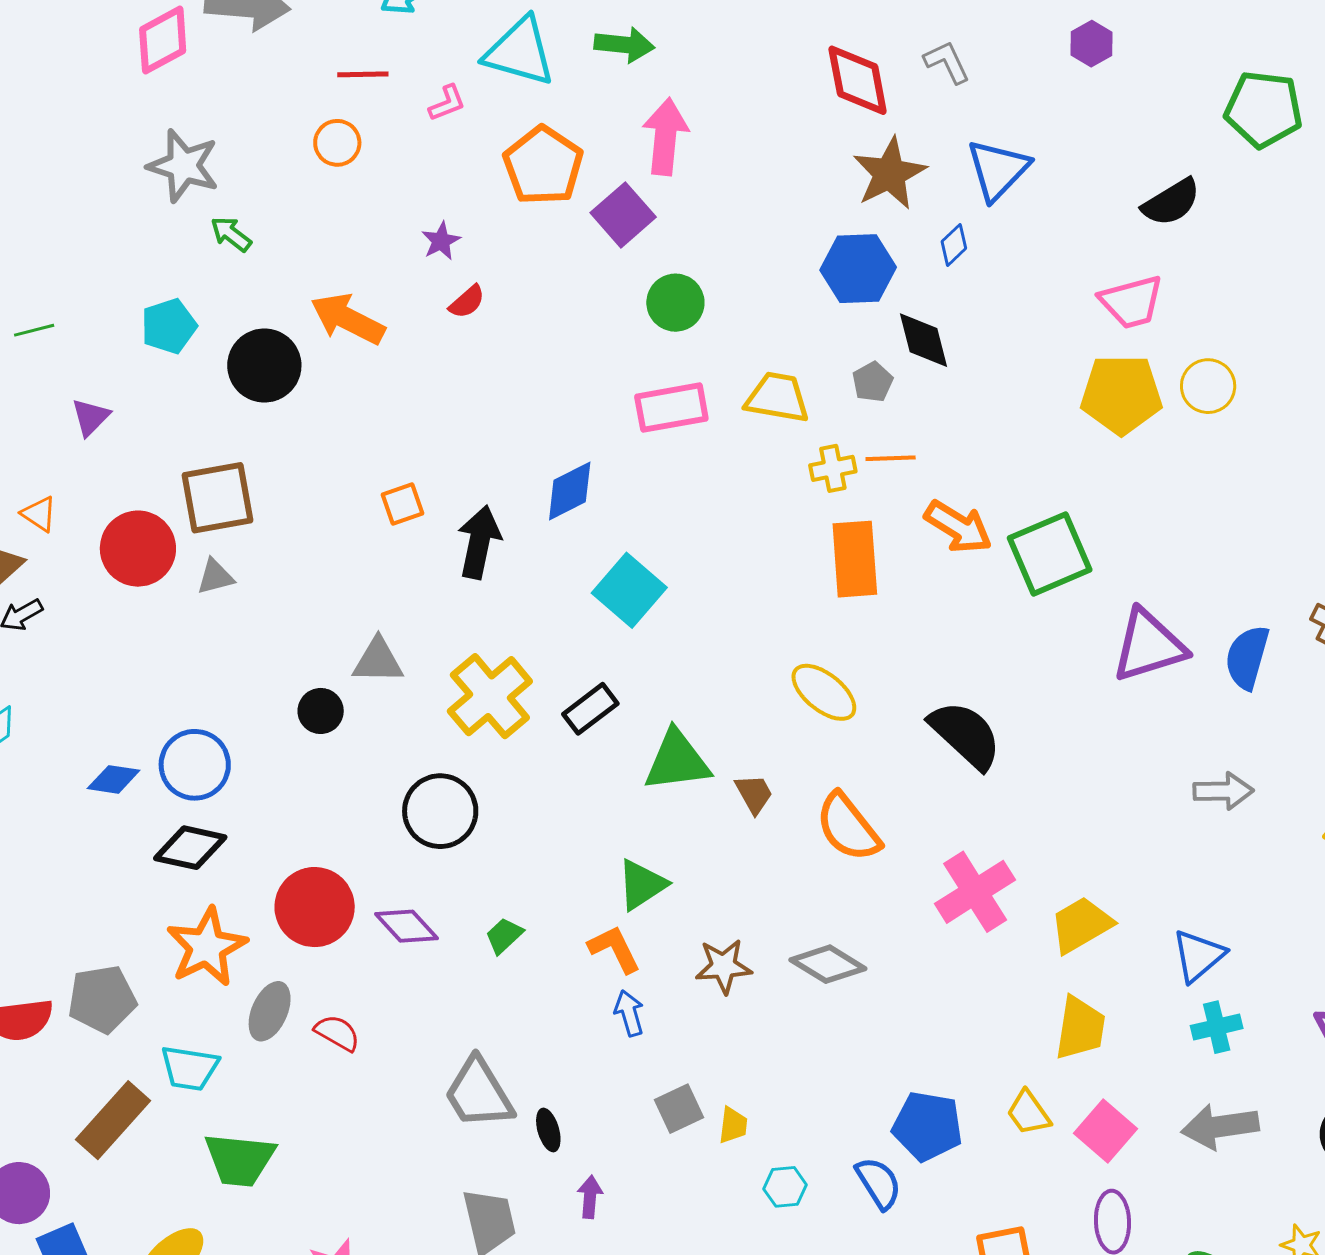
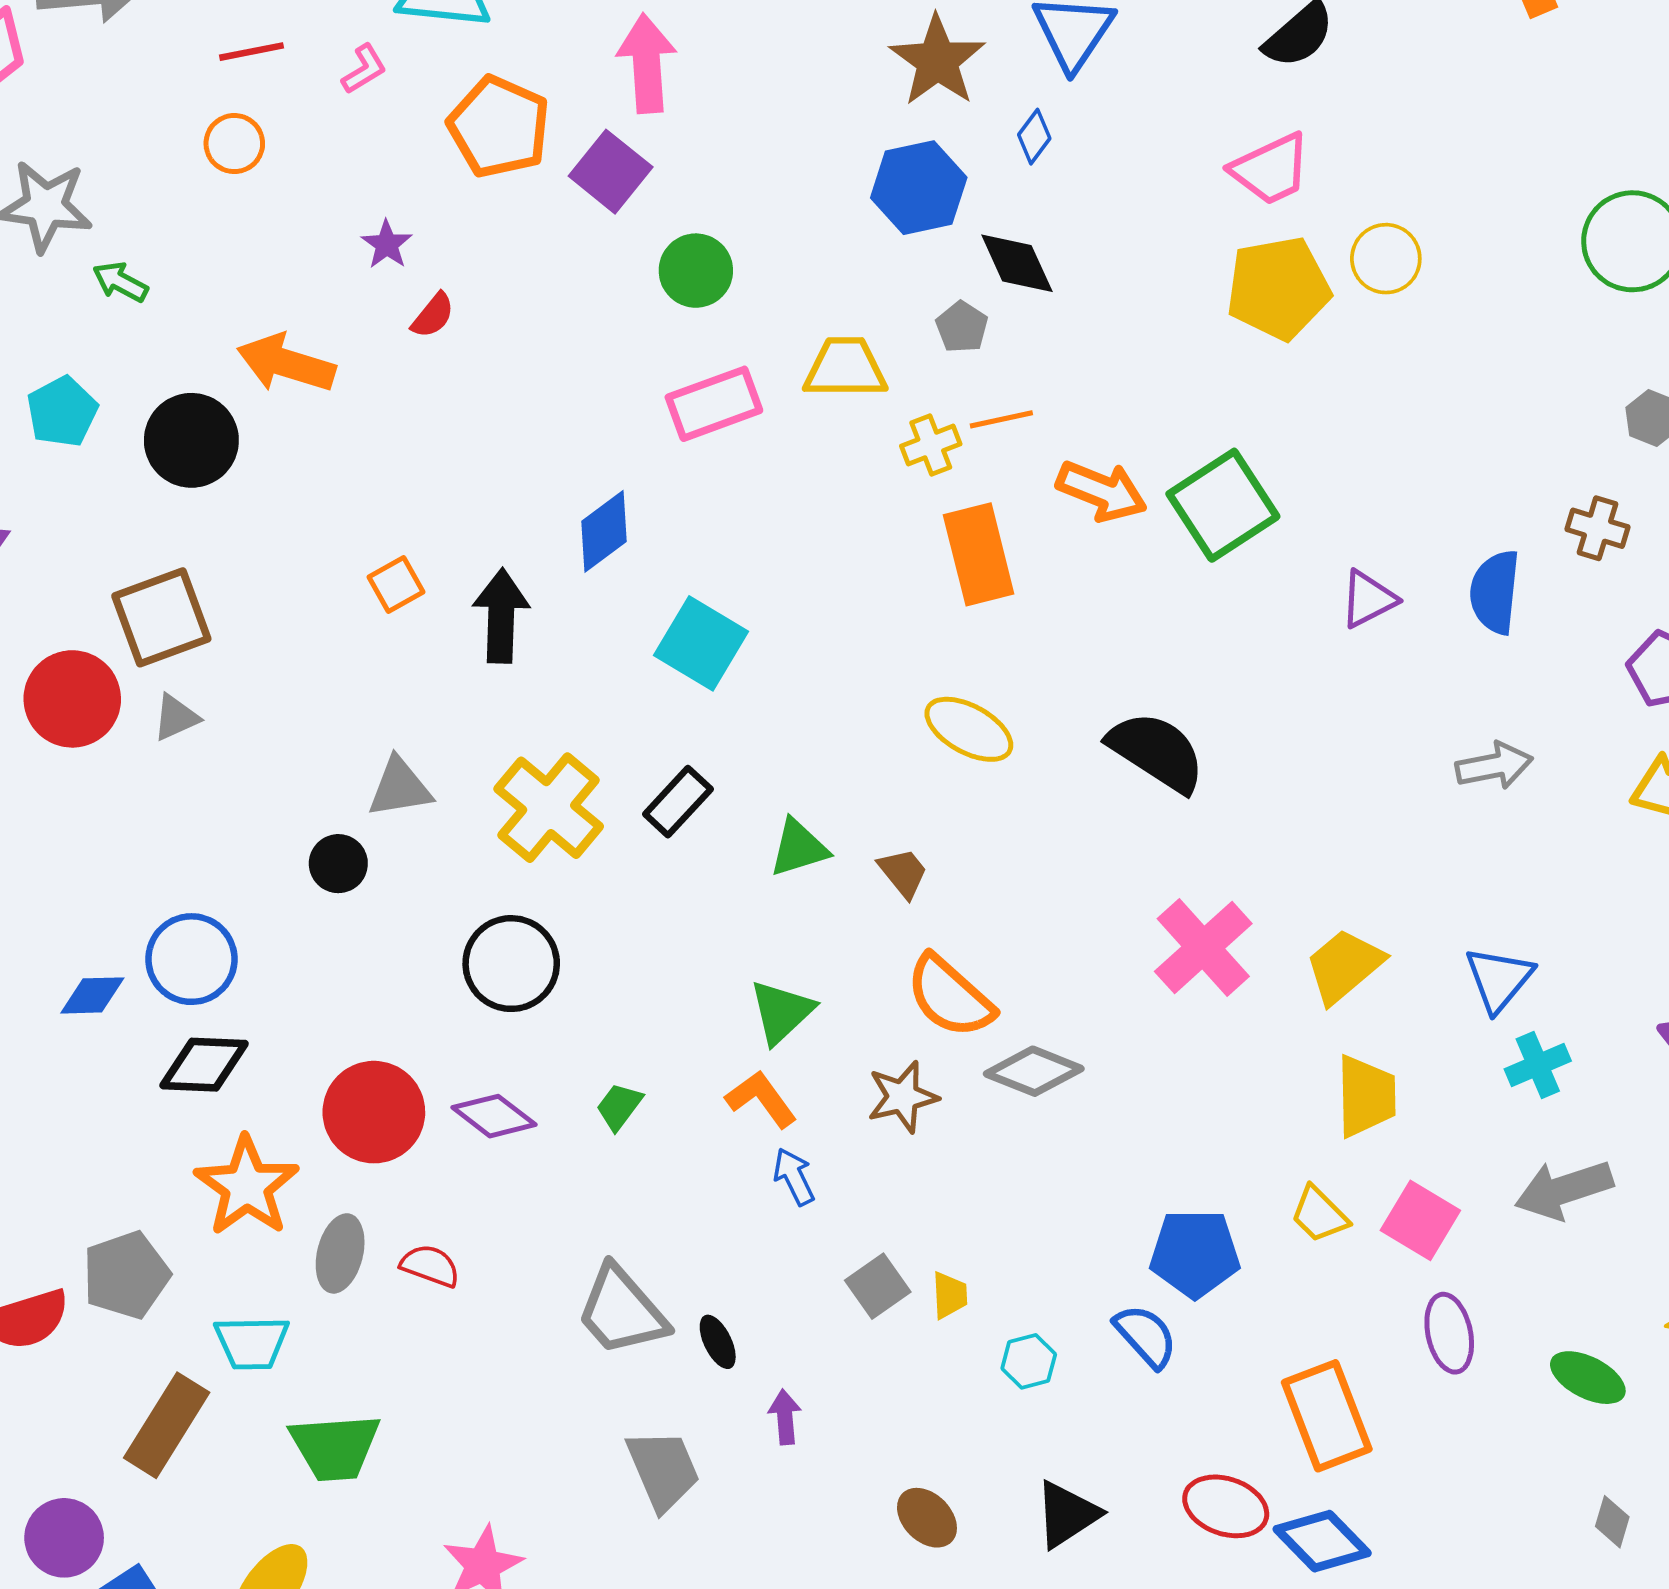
purple triangle: (1149, 646) -> (1368, 599), size x0.6
green triangle: (677, 761) -> (799, 848), size x0.7
orange semicircle: (848, 827) -> (950, 996), moved

